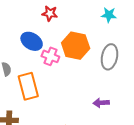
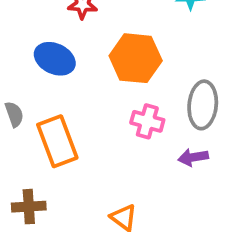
pink cross: (50, 56) -> (147, 121), moved
gray ellipse: (109, 57) -> (203, 105), moved

